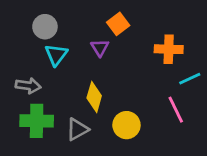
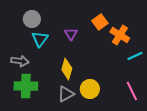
orange square: (118, 24) -> (100, 22), moved
orange cross: (169, 49) -> (120, 35), turned 30
pink line: (176, 110) -> (132, 91), moved
gray triangle: (77, 129) -> (66, 94), moved

